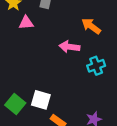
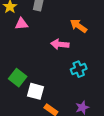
cyan cross: (96, 66) -> (79, 69), moved
green square: (15, 104) -> (18, 78), moved

